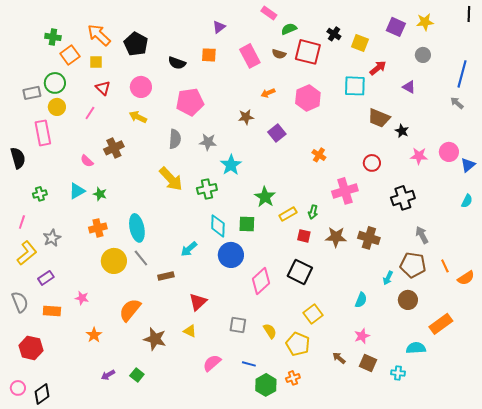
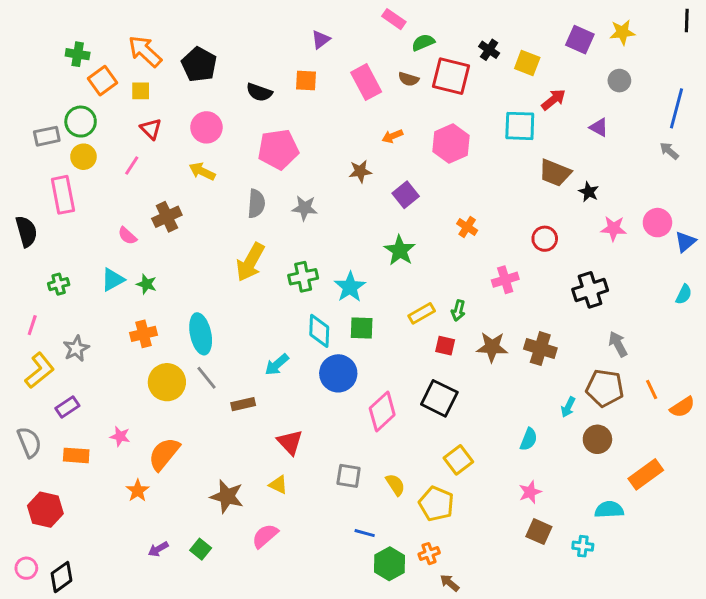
cyan star: (231, 165) -> (350, 287), moved
yellow arrow: (171, 179) -> (250, 262), turned 72
pink cross: (345, 191) -> (505, 280), size x0.7
green star: (265, 197) -> (400, 250), moved
red triangle: (198, 302) -> (290, 442), turned -30
orange semicircle: (130, 310) -> (164, 454), moved
brown arrow: (339, 358) -> (450, 583), moved
pink semicircle: (212, 363) -> (265, 536), moved

